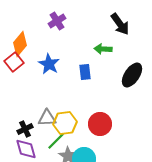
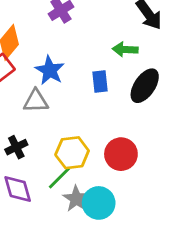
black ellipse: (132, 75) -> (145, 86), moved
gray triangle: (47, 118) -> (36, 101), moved
black cross: (25, 129) -> (16, 147), moved

